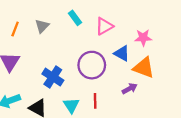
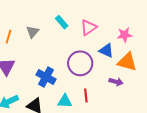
purple arrow: (130, 89) -> (116, 82), turned 48
cyan triangle: (71, 105) -> (65, 101), turned -49

